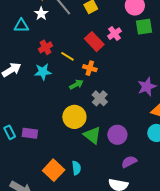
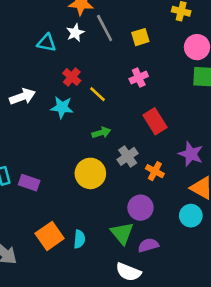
pink cross: (115, 34) -> (139, 78), moved
red rectangle: (94, 42) -> (155, 121), moved
red cross: (46, 47) -> (72, 77), turned -32
orange cross: (90, 68) -> (155, 171), moved
purple star: (147, 87) -> (191, 154), turned 30
green triangle: (92, 135) -> (122, 233), moved

